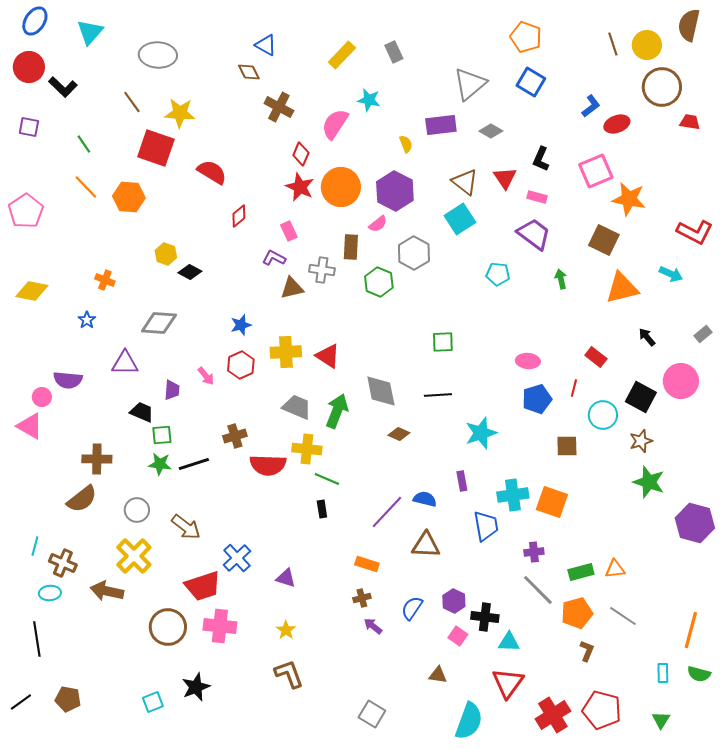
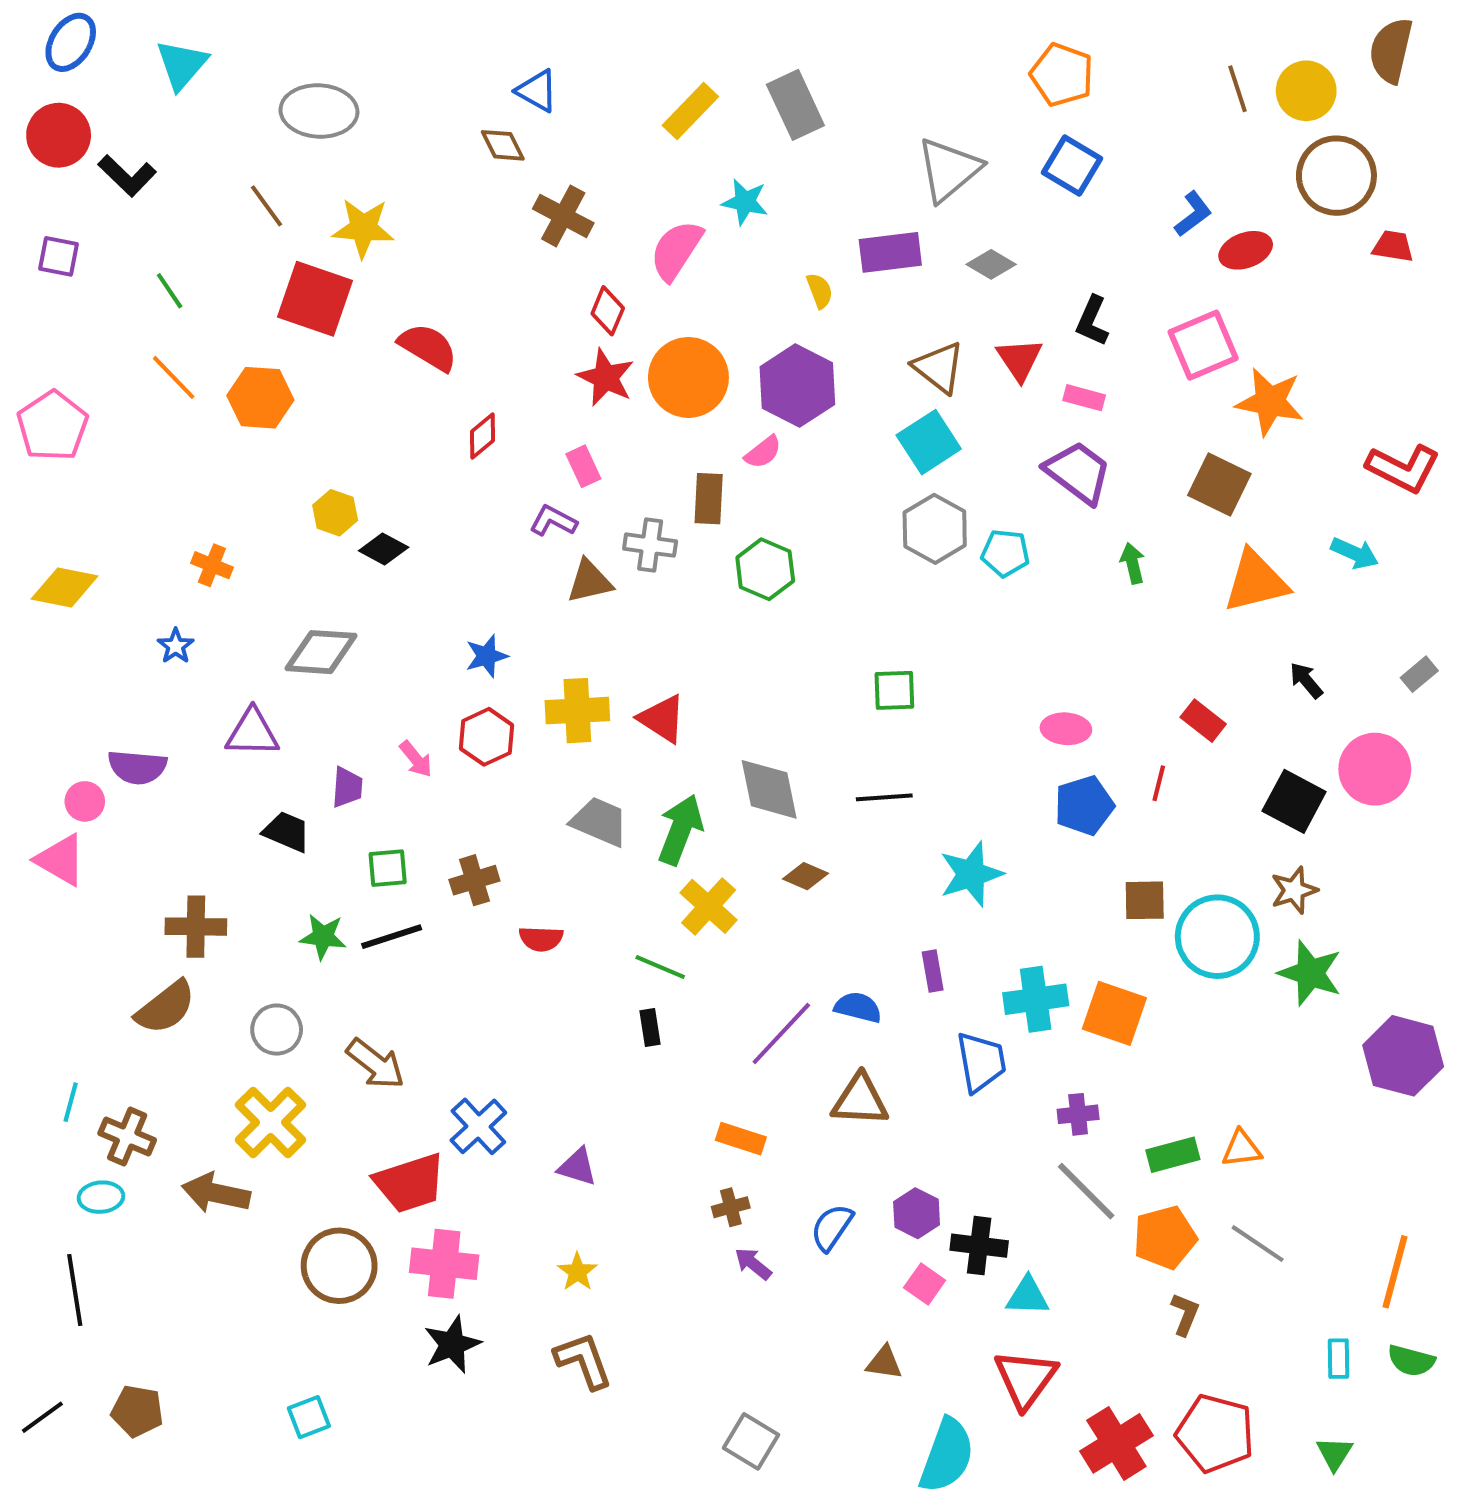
gray rectangle: (394, 52) -> (795, 105), size x1.5
gray hexagon: (414, 253) -> (935, 529), moved
cyan circle: (603, 415) -> (1217, 937), moved, size x1.4
green square: (162, 435) -> (388, 868), moved
yellow cross: (307, 449) -> (709, 906), moved, turned 36
red semicircle: (268, 465) -> (541, 939), size x0.6
black star: (196, 687) -> (452, 1344), moved

